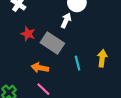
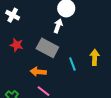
red star: (28, 34) -> (17, 45), moved

